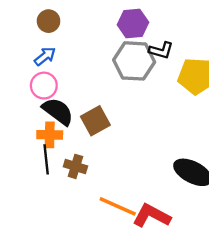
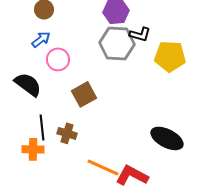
pink circle: (44, 86) -> (58, 59), moved
black semicircle: (58, 111) -> (28, 84), moved
orange cross: (50, 135) -> (33, 149), moved

